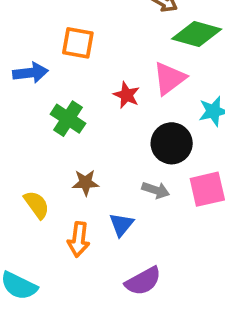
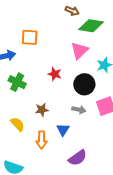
red star: (127, 95) -> (55, 74), moved
green cross: (68, 119) -> (17, 82), moved

